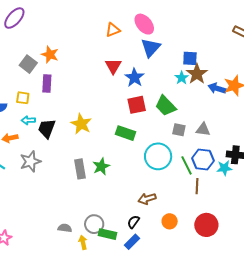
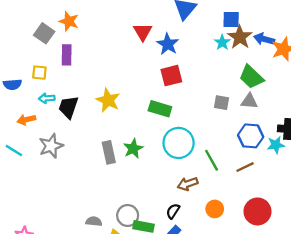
blue arrow: (217, 88) -> (264, 39), moved
green trapezoid: (166, 106) -> (251, 77), moved
cyan circle: (158, 156) -> (179, 143), moved
green line: (186, 165) -> (212, 160), moved
brown line: (197, 186) -> (245, 167), turned 63

